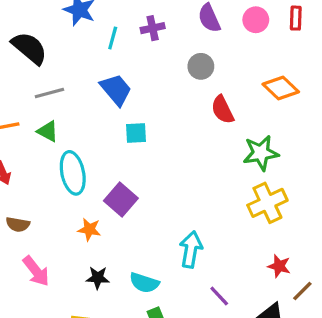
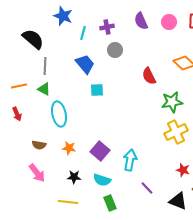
gray circle: (201, 66) -> (115, 50), moved
gray line: (49, 93) -> (45, 66), turned -72
purple square: (121, 200) -> (100, 151), moved
brown semicircle: (18, 224) -> (39, 145), moved

